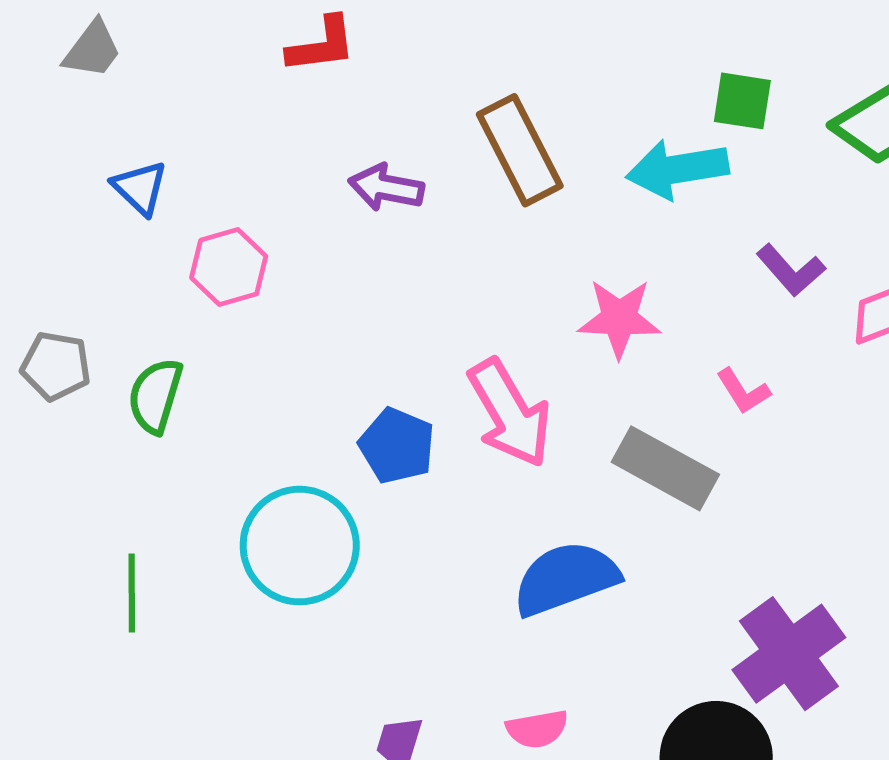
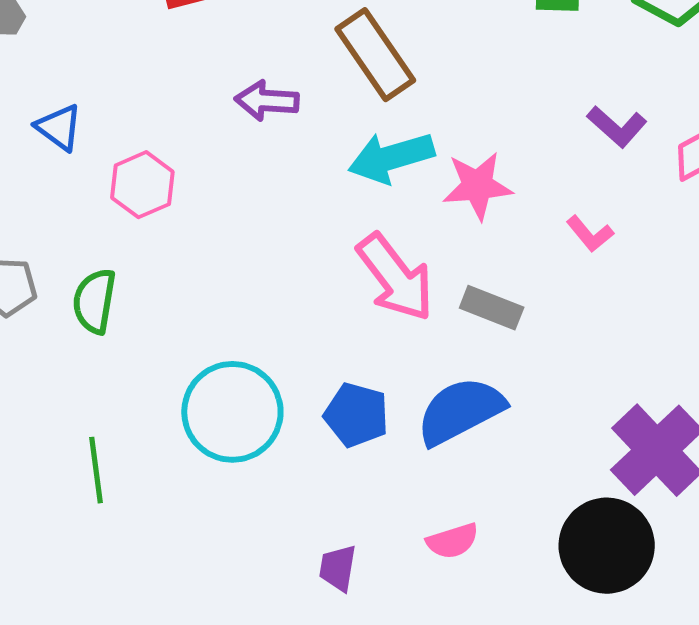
cyan arrow: (677, 169) -> (391, 158), moved
blue pentagon: (397, 446) -> (356, 415), moved
gray rectangle: (665, 468) -> (492, 308), moved, size x0.7

